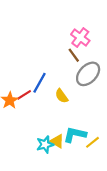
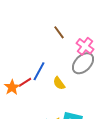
pink cross: (80, 38) -> (85, 46), moved
brown line: (74, 55) -> (59, 32), moved

